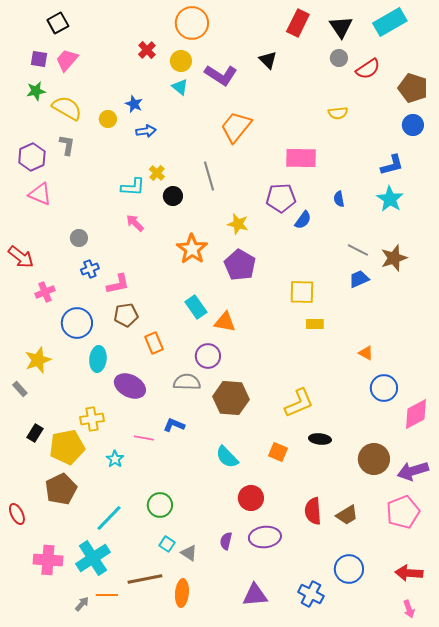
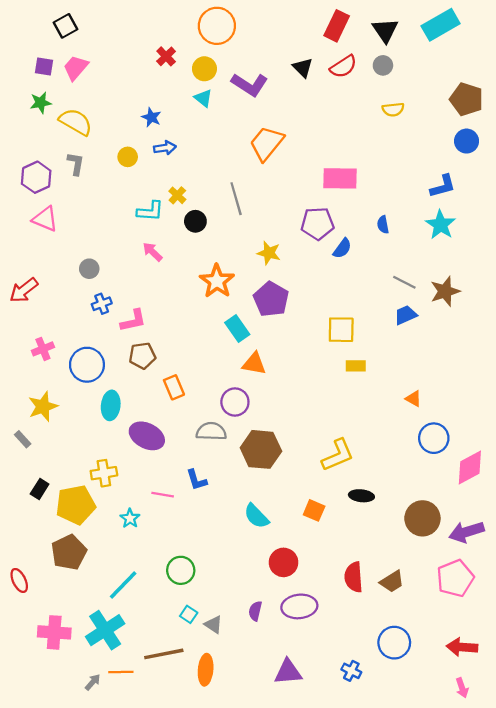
red semicircle: (368, 69) -> (343, 67), moved
yellow semicircle: (338, 113) -> (393, 109), moved
yellow circle: (108, 119) -> (128, 157), moved
red arrow: (21, 257) -> (24, 290), turned 104
pink cross: (45, 292) -> (43, 349), moved
cyan rectangle: (196, 307) -> (237, 329), moved
blue L-shape: (174, 425) -> (197, 480), turned -130
blue cross: (311, 594) -> (351, 671), size x0.7

